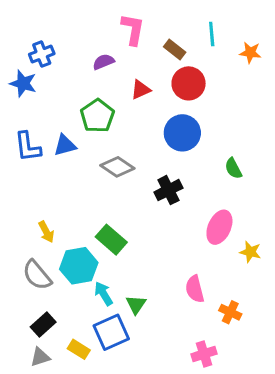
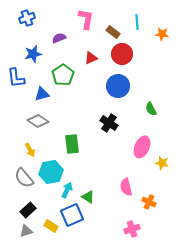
blue cross: (42, 54) -> (27, 18), moved
purple semicircle: (103, 62) -> (59, 38), moved
blue star: (23, 83) -> (33, 54), moved, turned -30
blue L-shape: (28, 147) -> (16, 78), moved
gray diamond: (117, 167) -> (38, 121), moved
black cross: (168, 190) -> (109, 123), turned -30
green rectangle: (111, 240) -> (72, 144), moved, turned 42
cyan arrow: (103, 294) -> (67, 190), turned 56
green triangle: (136, 304) -> (88, 197), turned -32

